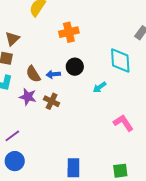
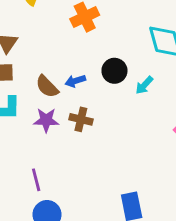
black circle: (75, 67) -> (114, 71), moved
purple line: (12, 136) -> (36, 180), turned -56

